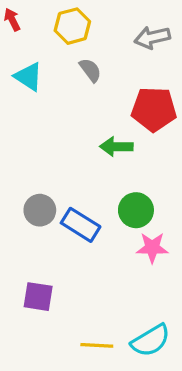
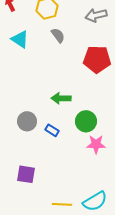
green arrow: (116, 147) -> (61, 98), moved
blue rectangle: (81, 225) -> (52, 130), size x0.6

